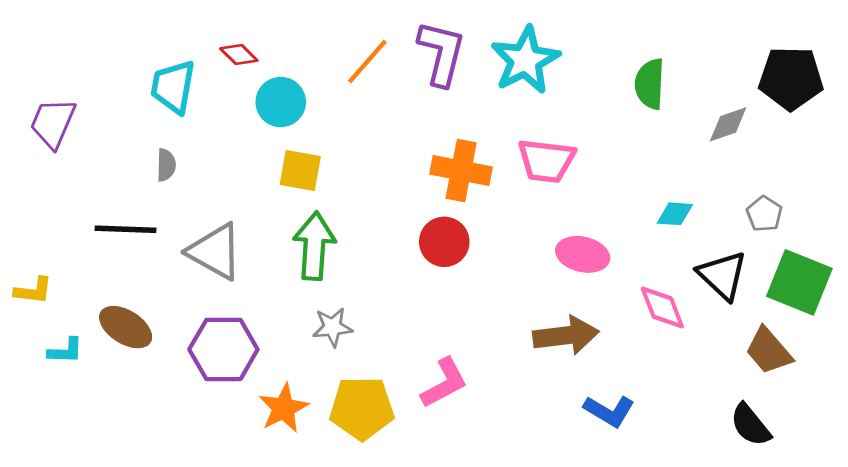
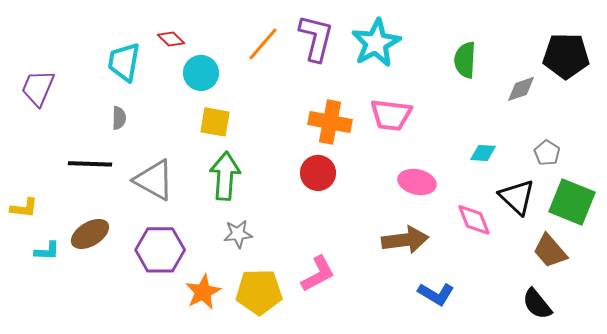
brown ellipse: (126, 327) -> (90, 234), turned -63

